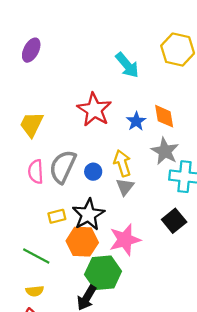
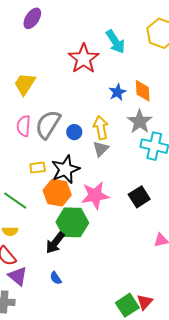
red star: (94, 110) -> (84, 59), moved
black square: (174, 221) -> (139, 197), moved

